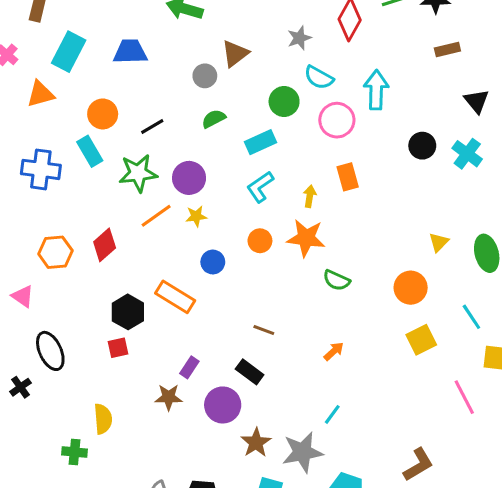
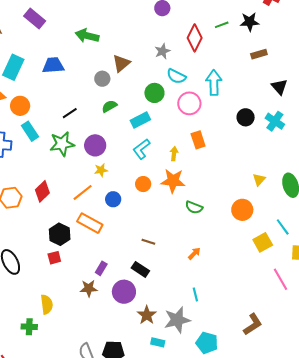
orange circle: (103, 114) -> (20, 106), moved
orange line: (156, 216) -> (83, 192), moved
yellow square: (421, 340) -> (263, 242), moved
cyan line: (332, 414) -> (195, 294), turned -48

